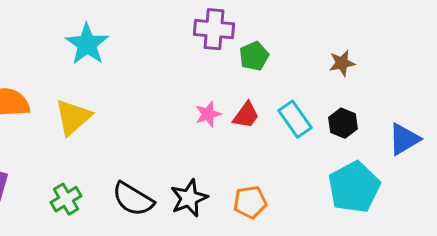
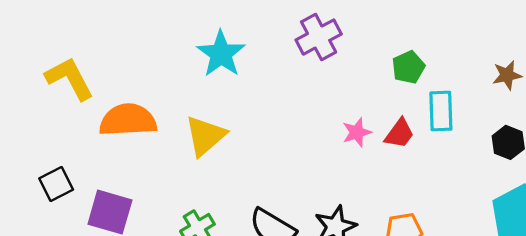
purple cross: (214, 29) -> (319, 37), moved, turned -33
cyan rectangle: (295, 119) -> (441, 111), moved, turned 33

